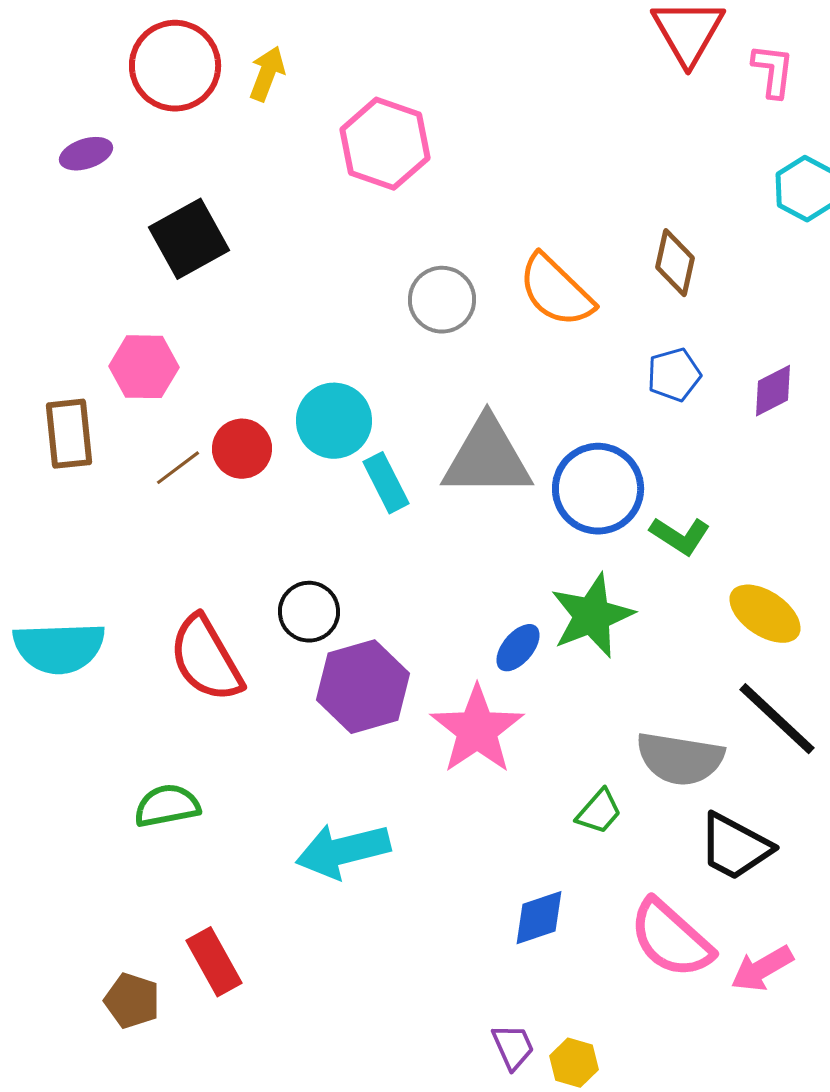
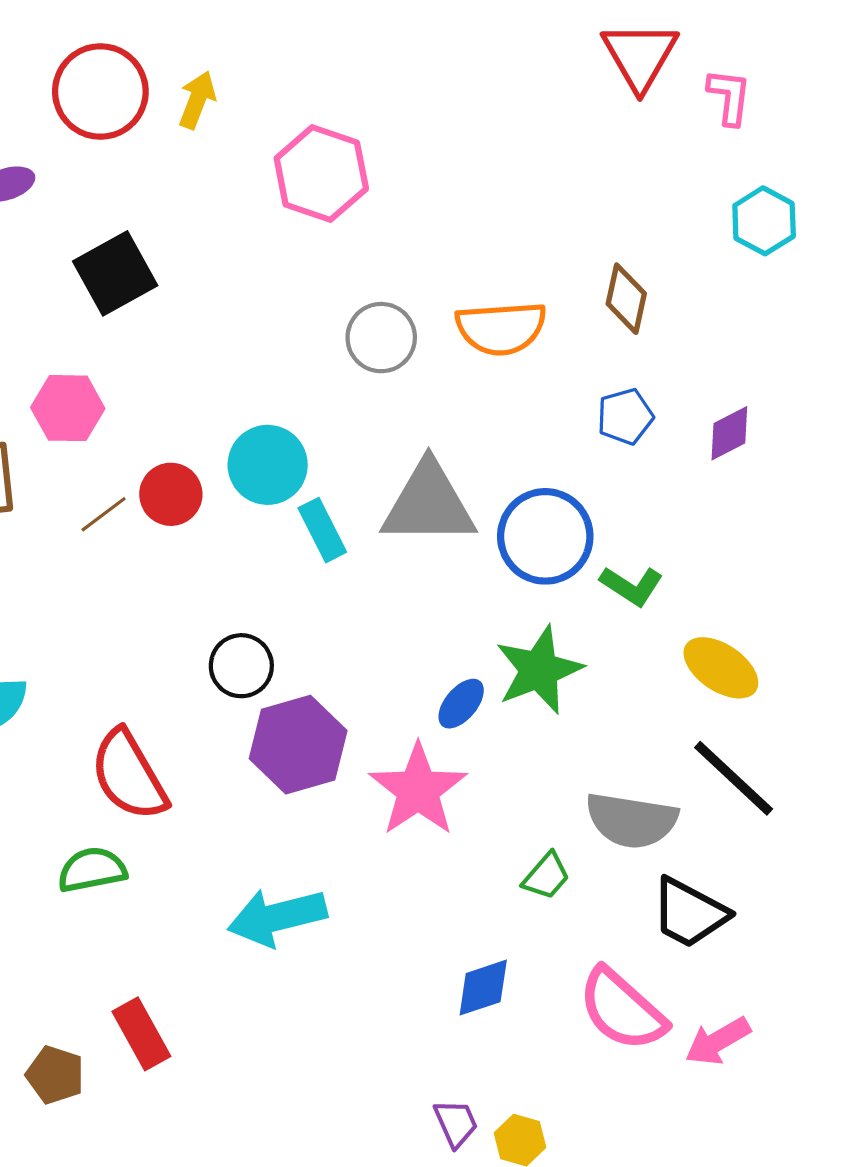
orange semicircle: (556, 291) -> (501, 328), turned -48
red semicircle: (206, 659) -> (129, 775), moved

